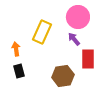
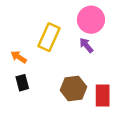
orange arrow: (16, 49) -> (19, 57), turned -48
red rectangle: (88, 59) -> (103, 95), moved

